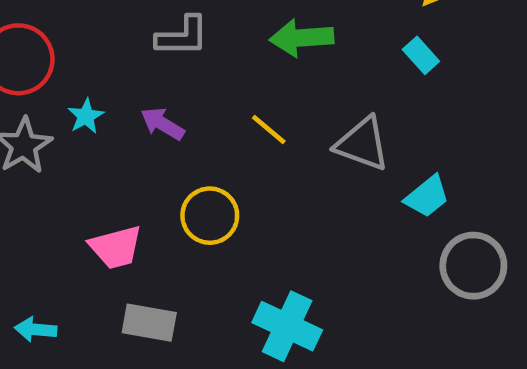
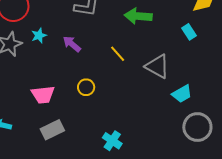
yellow circle: (210, 216) -> (86, 87), size x0.7
gray rectangle: (149, 323) -> (52, 130), turned -45
cyan cross: (287, 326) -> (112, 141), size x0.7

